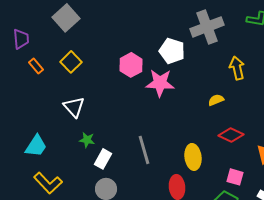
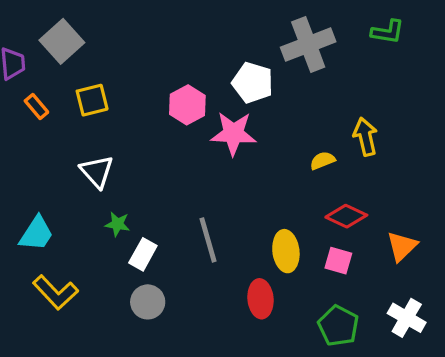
gray square: (66, 18) -> (62, 41), moved
yellow square: (71, 62) -> (92, 100), turned 30
yellow arrow: (237, 68) -> (365, 137), moved
pink square: (235, 177) -> (338, 261), moved

